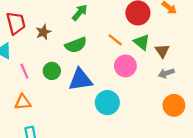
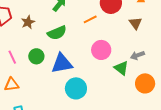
orange line: (115, 40) -> (90, 19), moved, turned -64
green triangle: (142, 42) -> (121, 68), moved
brown triangle: (162, 51) -> (135, 23), moved
cyan circle: (107, 103) -> (76, 88), moved

